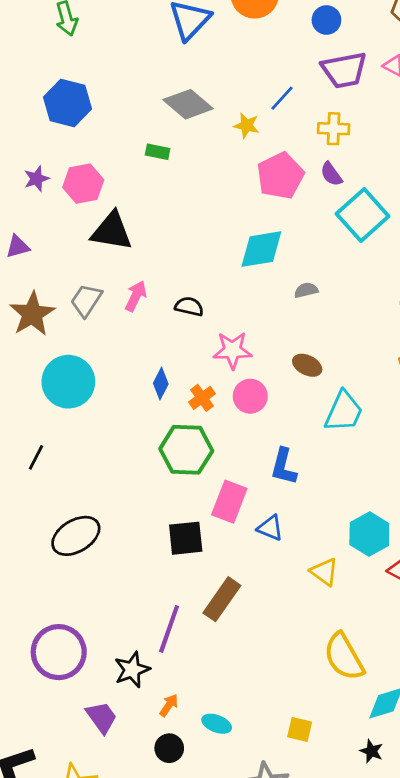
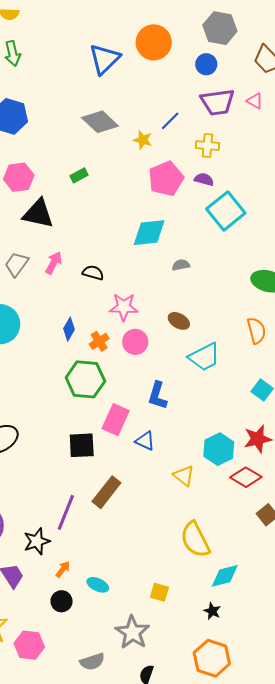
green rectangle: (158, 152) -> (79, 175), moved, turned -42
purple semicircle: (331, 174) -> (204, 179), turned 138
cyan trapezoid: (344, 412) -> (204, 357), turned 36

